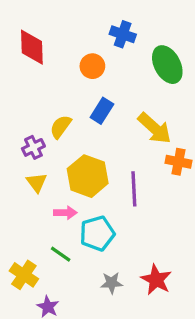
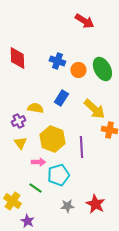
blue cross: (123, 34) -> (57, 61), moved
orange circle: (92, 66) -> (78, 70), moved
yellow semicircle: (61, 127) -> (35, 108), turned 63

